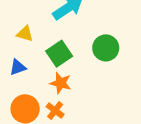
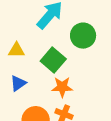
green circle: (106, 48) -> (83, 36), moved

